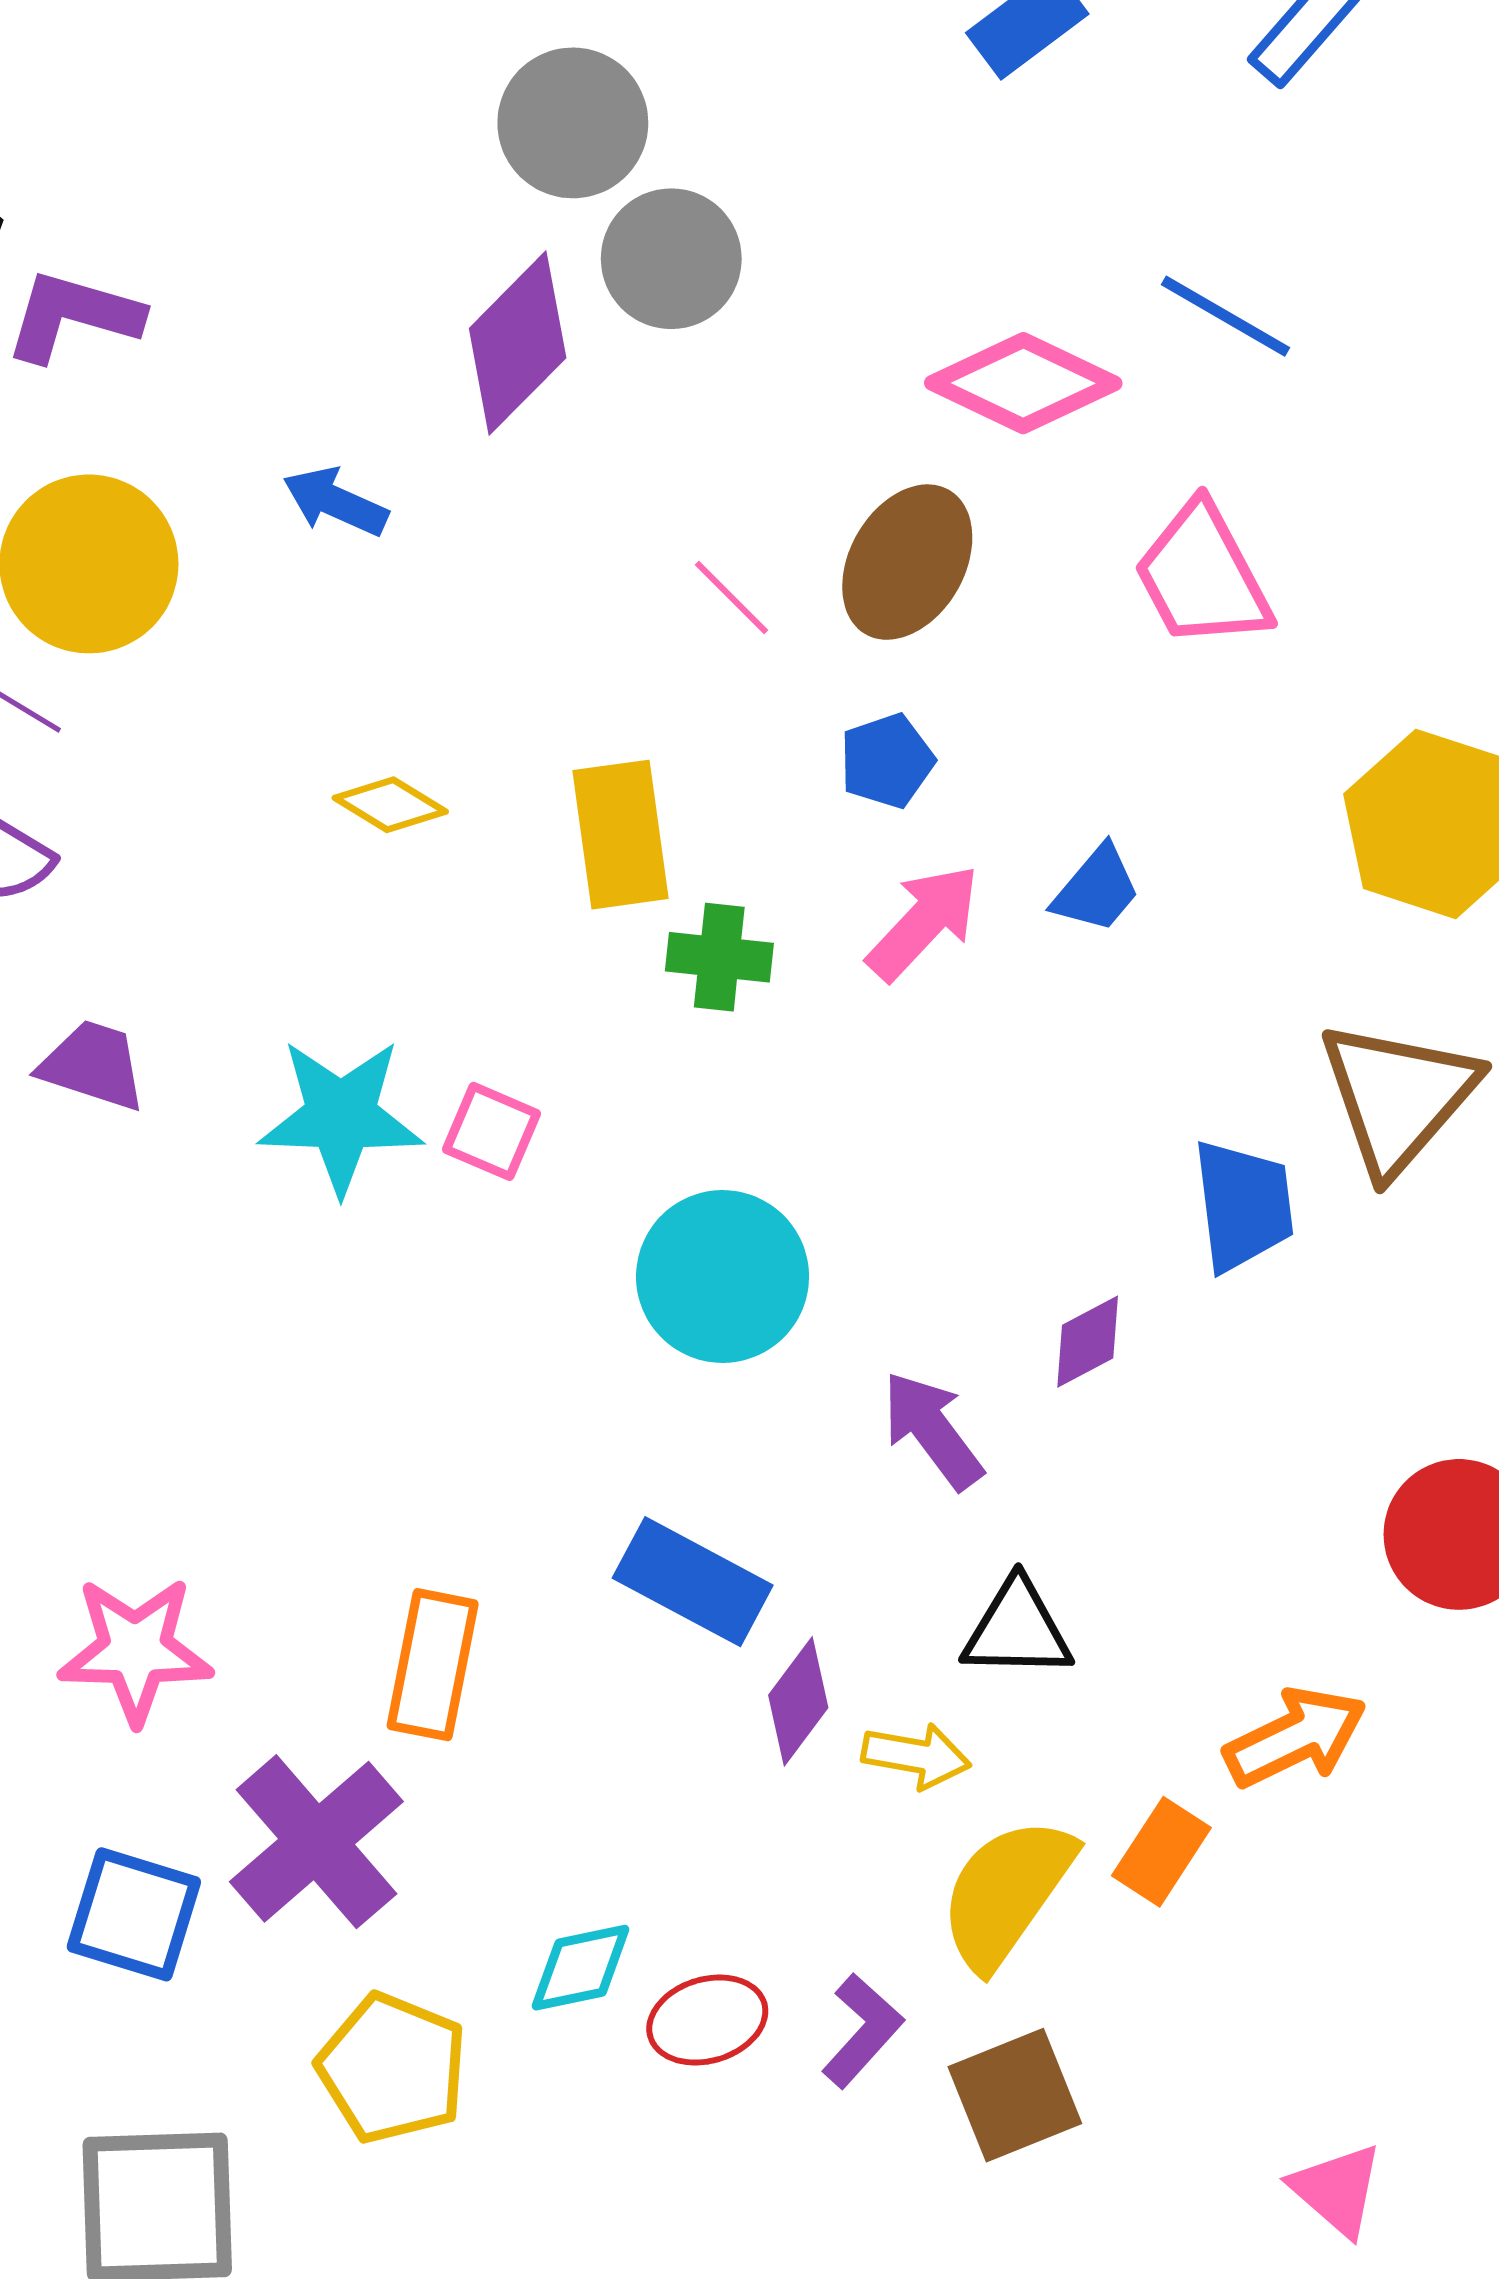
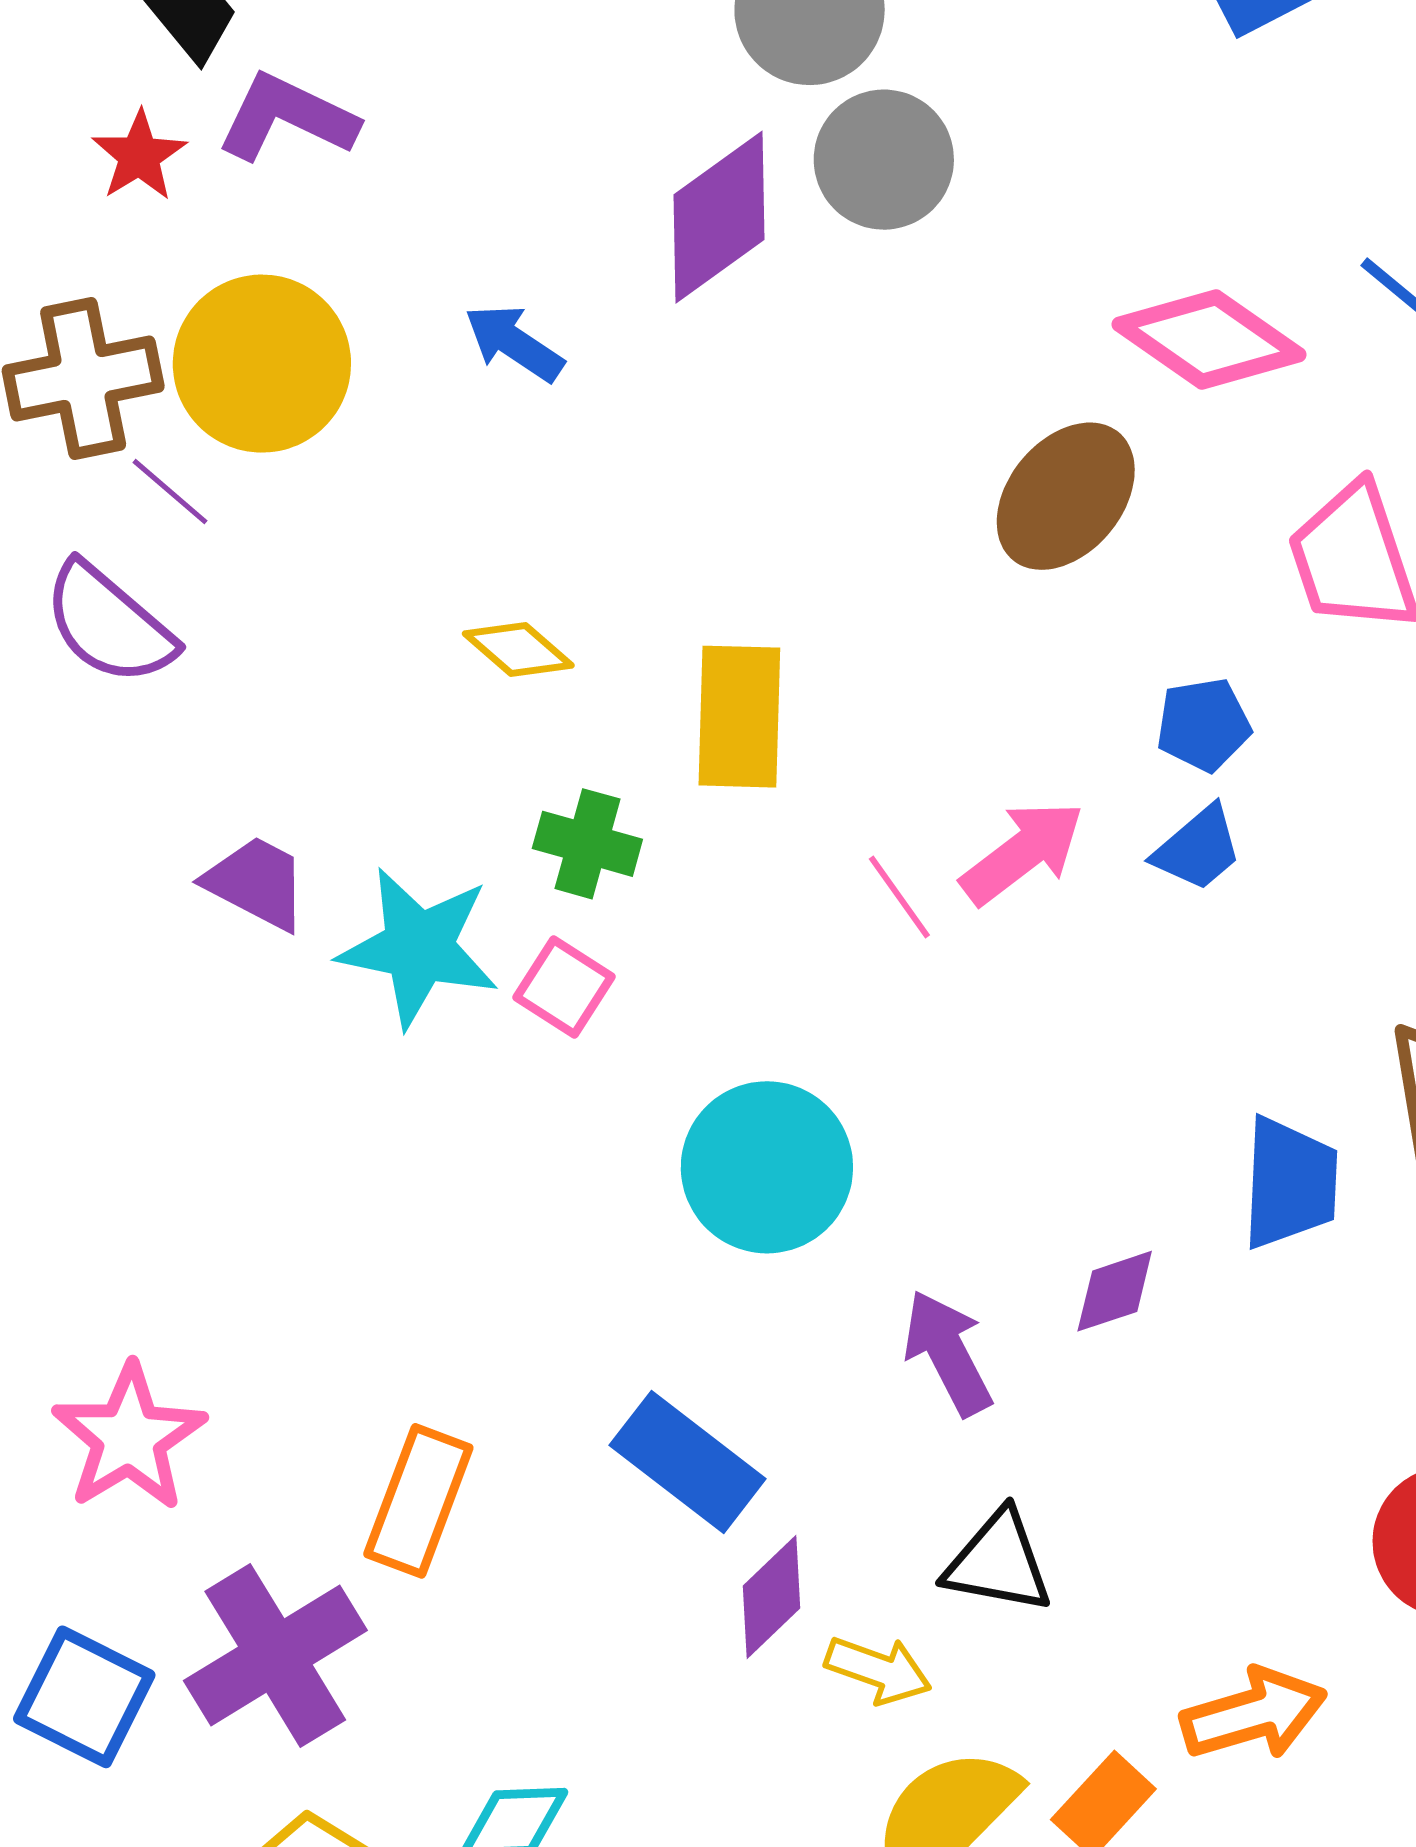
pink line: (731, 598) -> (899, 897), moved
blue pentagon: (887, 761) -> (1203, 725), moved
green cross: (719, 957) -> (587, 844), moved
purple trapezoid: (93, 1065) -> (256, 883), moved
pink star: (135, 1650) -> (129, 1438), turned 30

